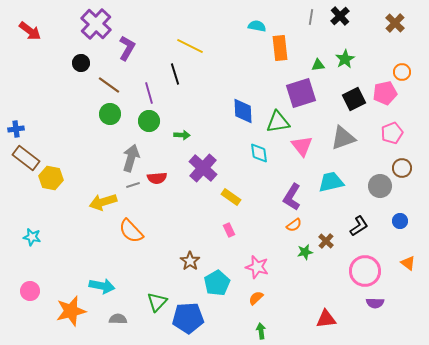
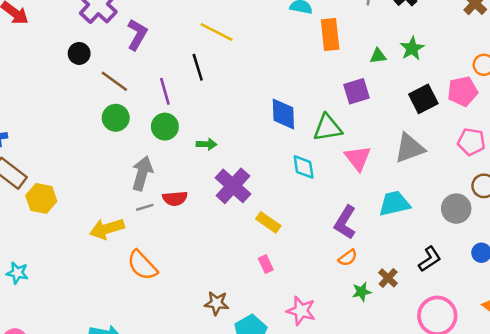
purple square: (301, 93) -> (357, 91), size x0.7
pink pentagon: (392, 133) -> (471, 142), turned 30
brown star: (190, 261) -> (217, 303), turned -30

